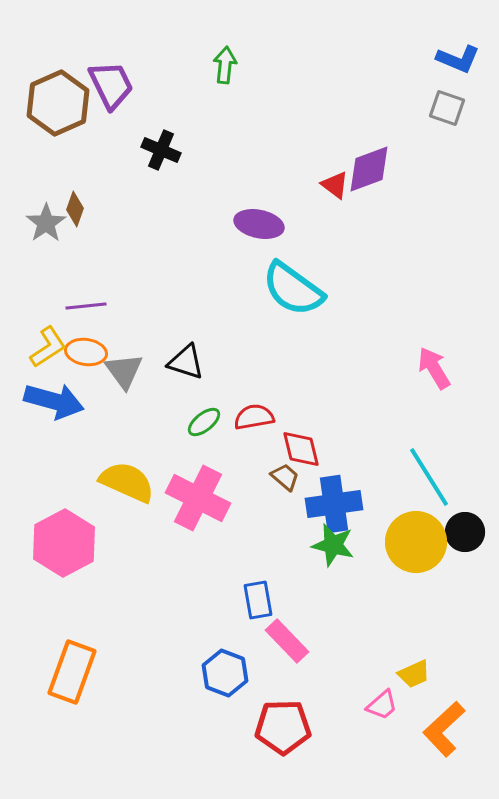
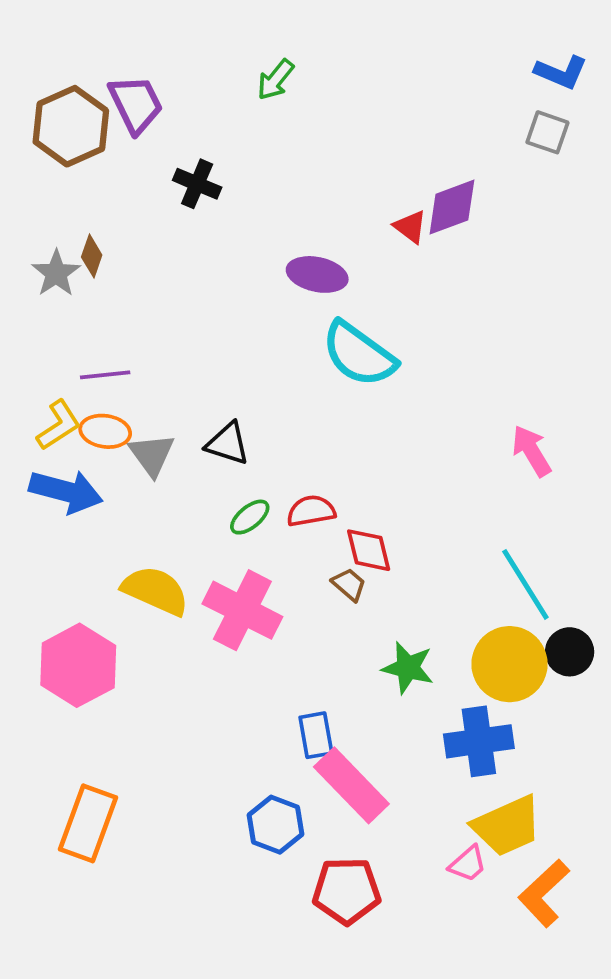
green arrow: (225, 65) -> (275, 80), turned -147
blue cross: (334, 504) -> (479, 741), moved
pink rectangle: (287, 641) -> (351, 785), size x1.4
yellow trapezoid: (414, 674) -> (507, 826), size x1.8

